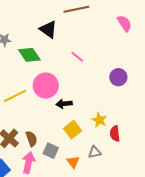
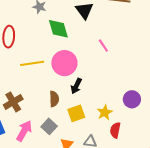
purple circle: (118, 77) -> (132, 99), moved
black arrow: (64, 104) -> (76, 86), turned -77
brown semicircle: (31, 139) -> (54, 99), moved

